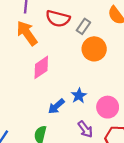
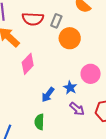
blue star: (79, 96) -> (70, 88), moved
pink circle: (108, 107) -> (91, 74), moved

